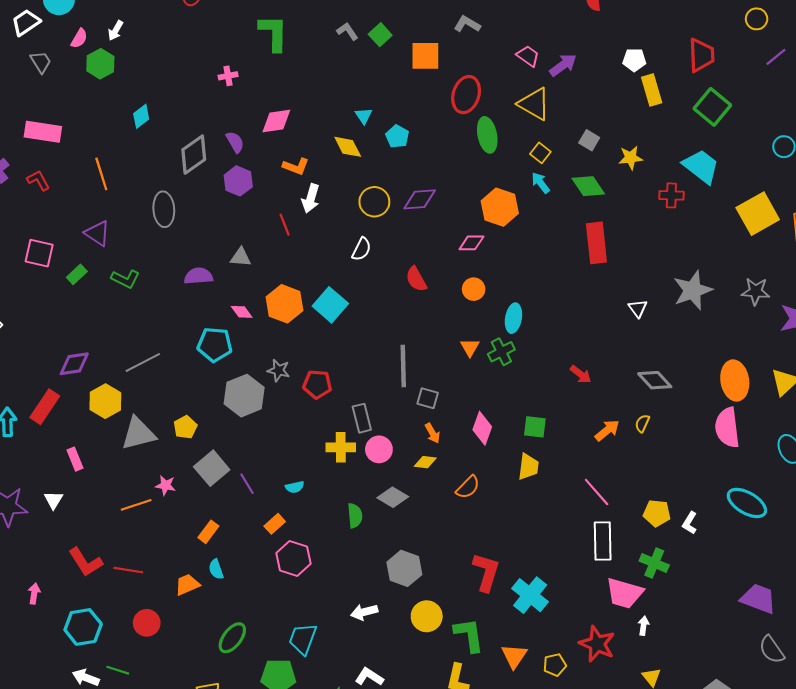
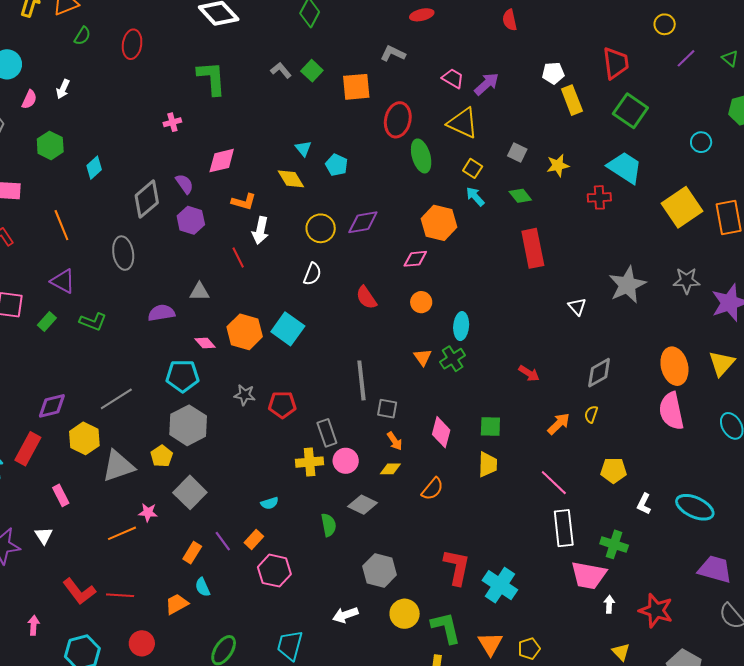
green hexagon: (100, 64) -> (50, 145), moved
green diamond: (588, 186) -> (520, 196), size x0.7
gray diamond: (655, 380) -> (599, 373), turned -72
gray hexagon: (244, 396) -> (188, 425), moved
purple line: (247, 484) -> (223, 541), moved
cyan ellipse: (747, 503) -> (695, 507), moved
yellow pentagon: (657, 513) -> (613, 470), moved
red star: (597, 644) -> (656, 611), moved

